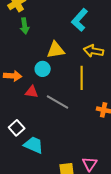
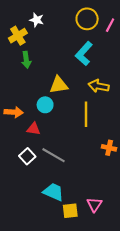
gray line: (58, 102) -> (53, 155), moved
white square: (17, 128) -> (27, 156), moved
cyan trapezoid: (34, 145) -> (53, 192), moved

